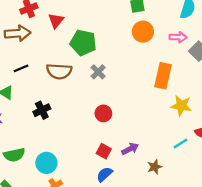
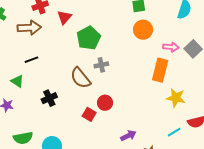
pink arrow: (178, 37) -> (171, 47), moved
green pentagon: (83, 43) -> (89, 38), turned 30
brown semicircle: (59, 71) -> (80, 78), moved, turned 45
gray cross: (98, 72) -> (101, 65), turned 32
red square: (104, 151) -> (89, 114), moved

